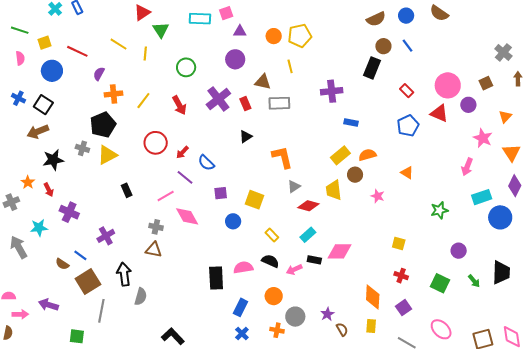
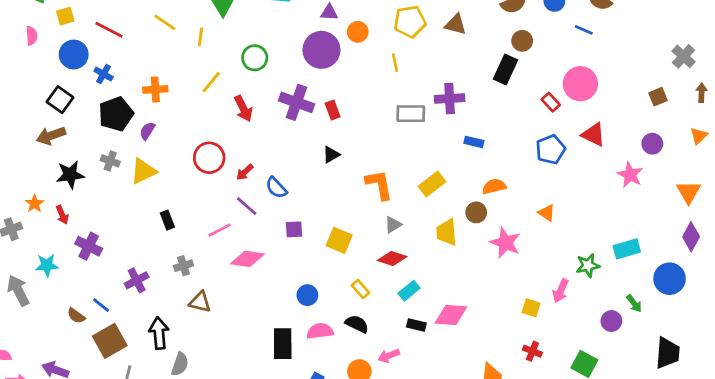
orange circle: (274, 36) -> (358, 32), moved
blue line: (408, 46) -> (584, 30), moved, turned -32
purple circle: (235, 59) -> (321, 50), size x1.4
purple semicircle: (99, 74) -> (147, 131), moved
brown triangle: (263, 82) -> (456, 24), moved
pink circle: (448, 85) -> (580, 84), moved
blue cross: (18, 98) -> (104, 74), moved
purple cross: (218, 99) -> (297, 102), turned -35
yellow line: (143, 101) -> (211, 82), moved
gray rectangle: (279, 103) -> (411, 114), moved
purple circle: (468, 105) -> (652, 144), moved
orange triangle: (505, 117) -> (699, 136), moved
black pentagon: (103, 125) -> (116, 114), moved
pink star: (483, 138) -> (630, 175), moved
yellow rectangle: (340, 155) -> (432, 184), moved
pink arrow: (467, 167) -> (561, 291), moved
pink star: (378, 196) -> (505, 243), size x1.6
cyan rectangle: (482, 197) -> (627, 249), moved
red diamond: (308, 206) -> (392, 259), moved
pink diamond: (187, 216) -> (247, 259), turned -55
blue circle: (233, 221) -> (307, 295), moved
gray cross: (156, 227) -> (183, 266), moved, turned -32
pink arrow: (294, 269) -> (389, 356), moved
green arrow: (474, 281) -> (634, 303), moved

